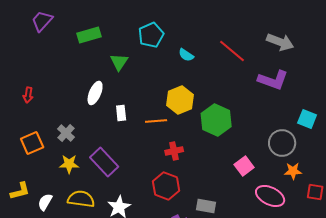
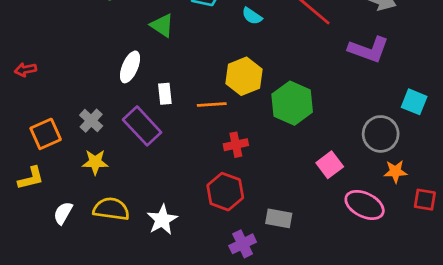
green triangle: (119, 62) -> (162, 25), turned -30
red arrow: (28, 95) -> (25, 70), moved, turned 70
purple rectangle: (104, 162) -> (142, 126), moved
yellow L-shape: (20, 191) -> (31, 178), moved

